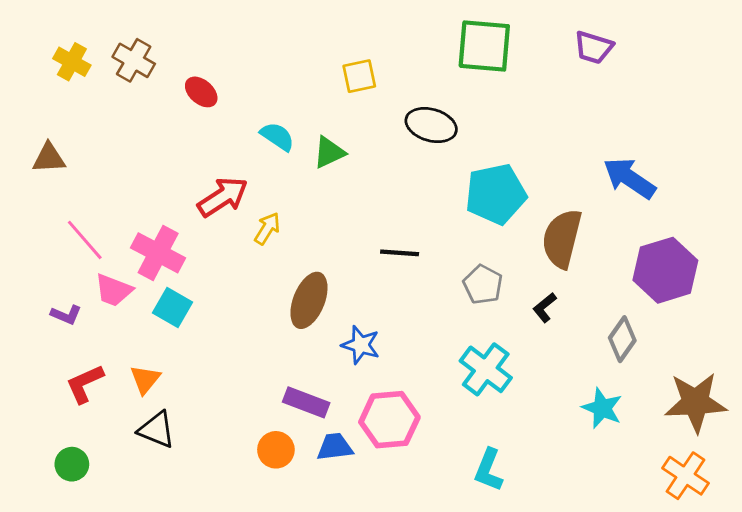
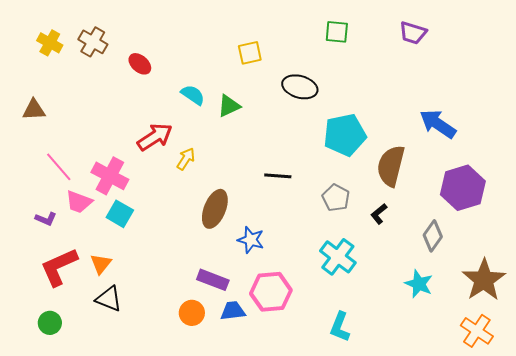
green square: (484, 46) -> (337, 32), size x0.6
red L-shape: (85, 384) -> (59, 267), size x1.4
brown star: (696, 402) -> (484, 280), turned -30

